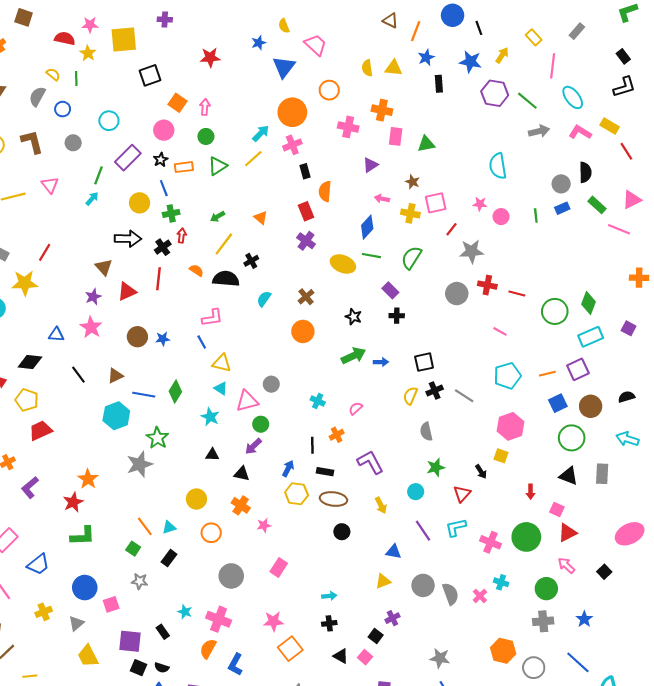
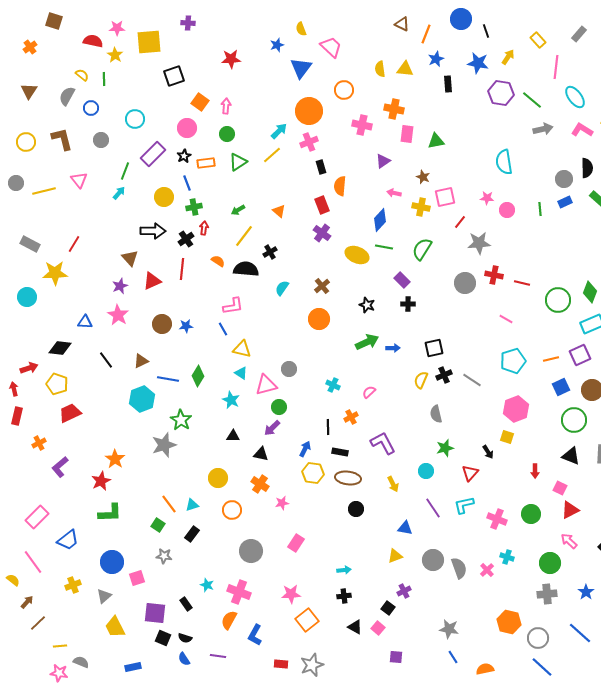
green circle: (526, 537) -> (531, 514), size x0.7

